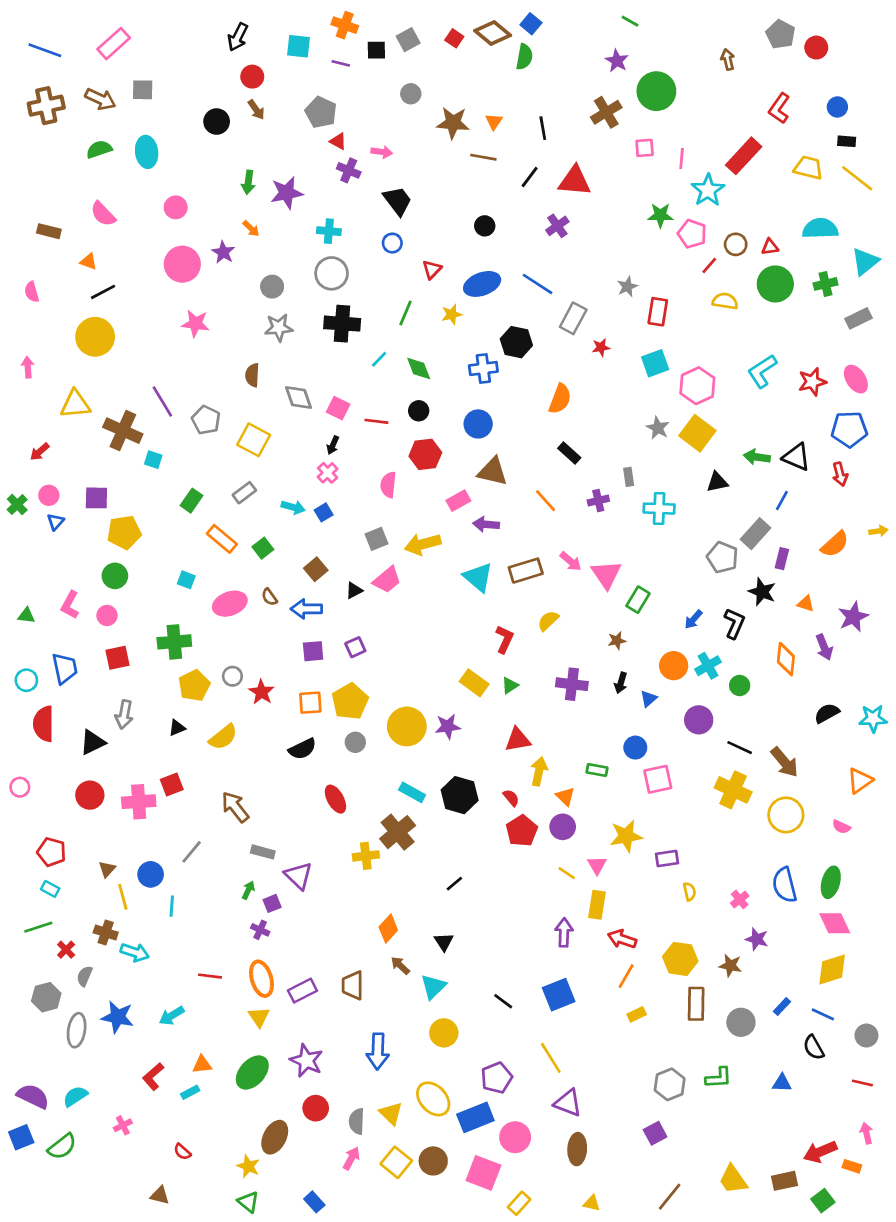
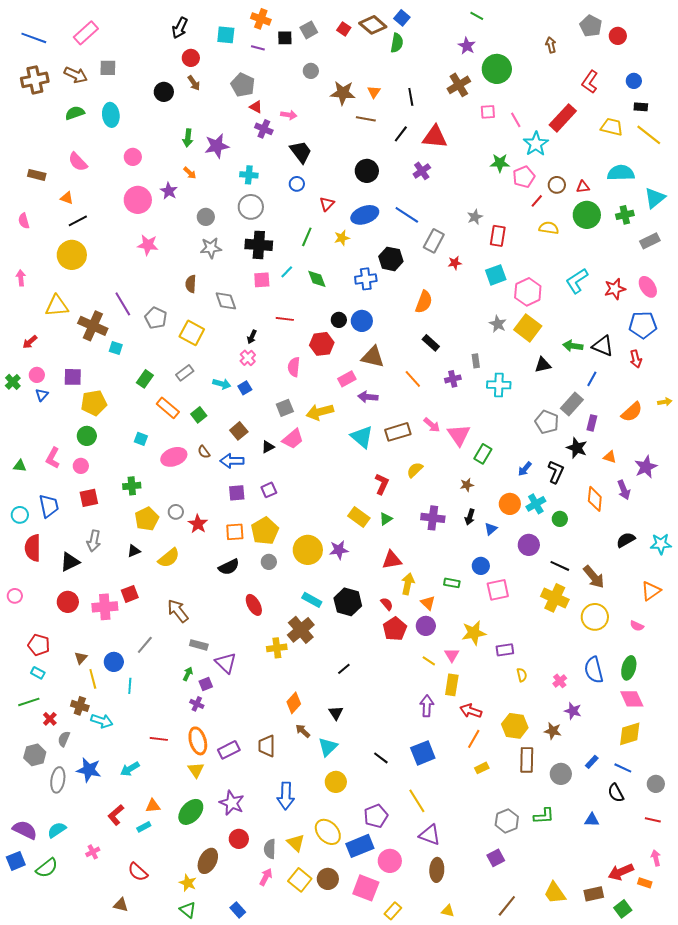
pink line: (682, 158) -> (516, 120), turned -35
black circle: (485, 226) -> (367, 171), size x1.5
pink pentagon: (692, 234) -> (524, 177), turned 30
pink square: (338, 408) -> (262, 280), moved, turned -30
black circle: (419, 411) -> (339, 320), moved
green cross: (174, 642) -> (132, 486), size x0.7
red semicircle: (182, 1152) -> (138, 872), size x1.5

